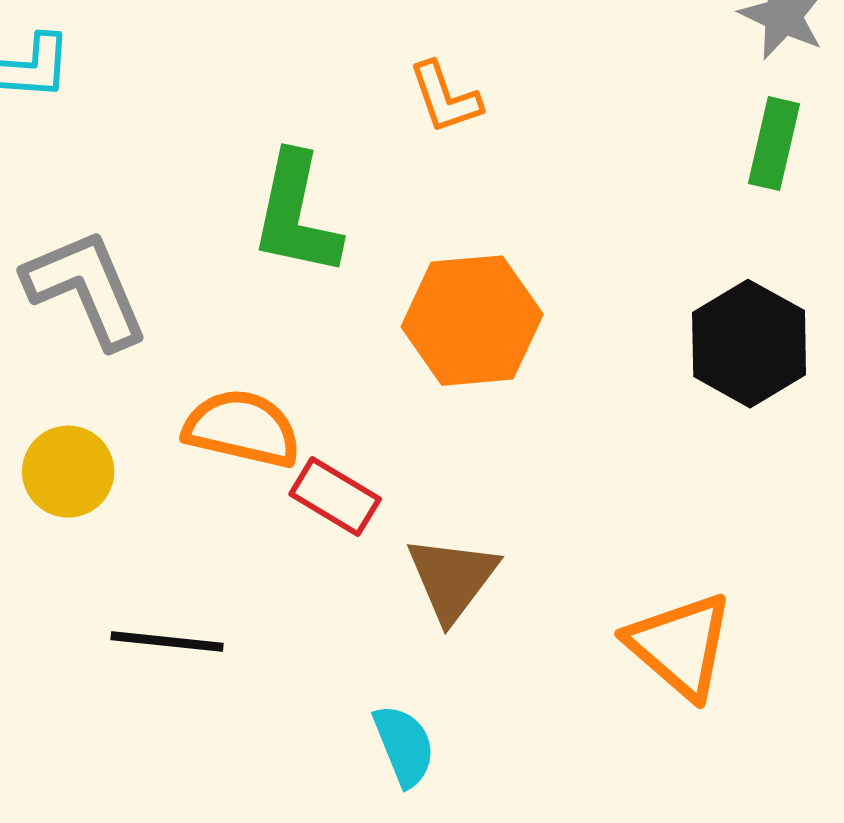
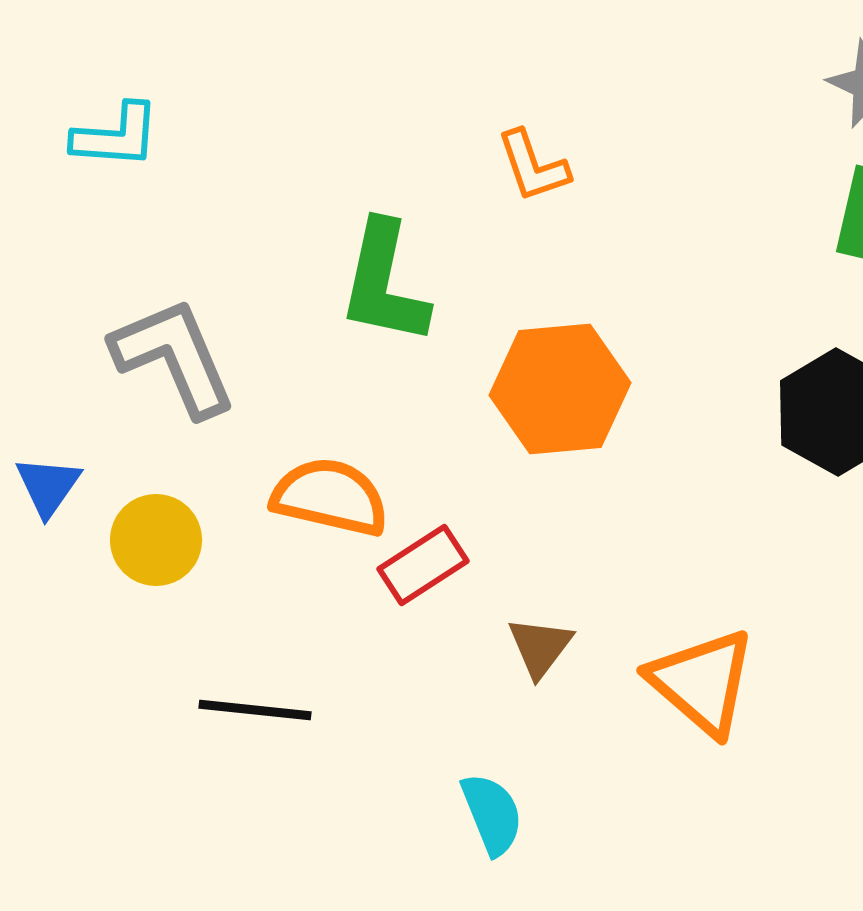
red rectangle: (335, 497) -> (423, 565), turned -64
brown triangle: (452, 579) -> (540, 647), size x0.7
orange triangle: (680, 646) -> (702, 682), moved

